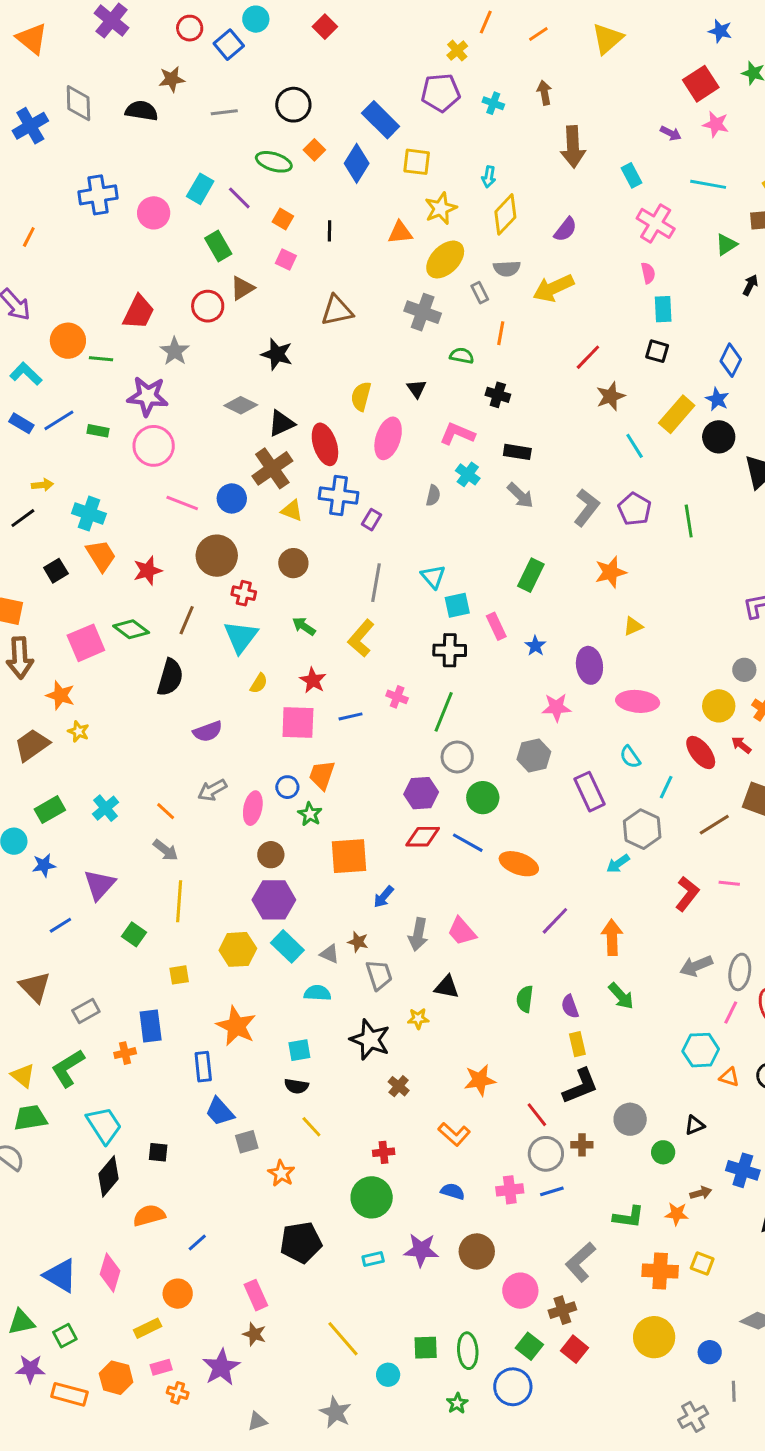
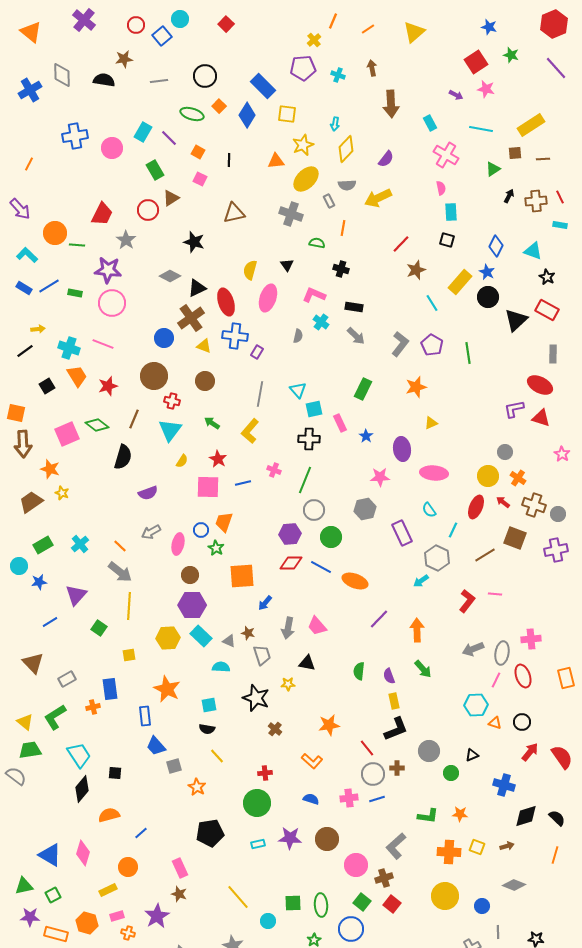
pink line: (182, 503) -> (103, 344), moved
red ellipse: (701, 752) -> (476, 507), turned 60
gray arrow: (166, 850) -> (120, 572), size x1.4
brown arrow: (701, 1193) -> (507, 846), moved

